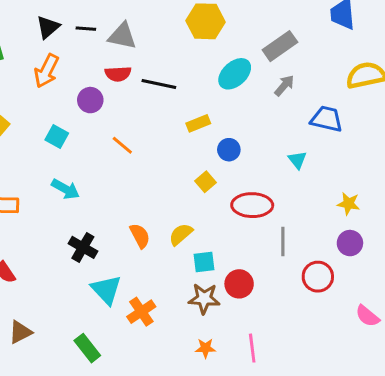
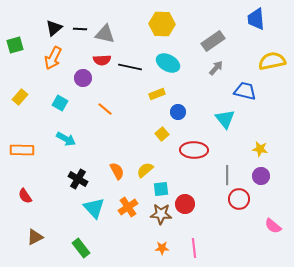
cyan ellipse: (235, 74) -> (168, 63), moved, turned 70
cyan triangle: (297, 160) -> (225, 119), size x1.5
gray line: (283, 242) -> (227, 175), moved
orange cross: (141, 312) -> (128, 207), moved

